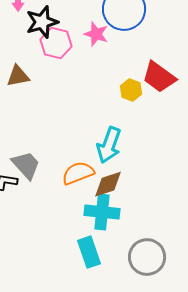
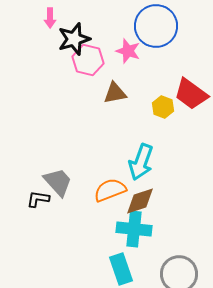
brown triangle: (18, 76) -> (115, 93), moved

